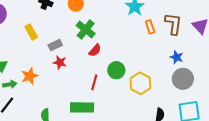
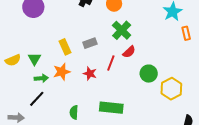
yellow rectangle: (31, 32) -> (65, 47), moved
red star: (60, 62) -> (90, 73), moved
red line: (94, 82) -> (111, 63), moved

